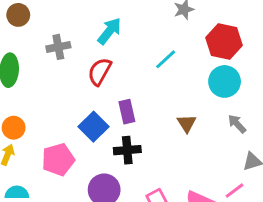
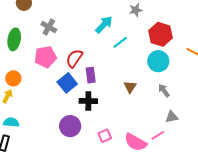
cyan arrow: (109, 31) -> (104, 25), moved
gray cross: (58, 47) -> (49, 27), turned 35
red semicircle: (100, 72) -> (74, 58), moved
pink pentagon: (58, 160) -> (45, 57), moved

